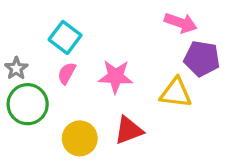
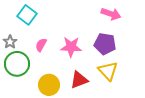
cyan square: (65, 37) -> (27, 15), moved
purple pentagon: (202, 59) -> (105, 44), moved
yellow triangle: (176, 93) -> (108, 71), moved, turned 40

